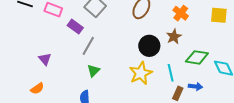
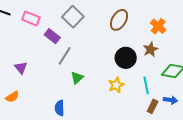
green triangle: (93, 71) -> (77, 78), moved
yellow star: (141, 73) -> (116, 85), size x0.7

